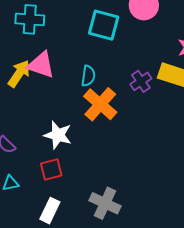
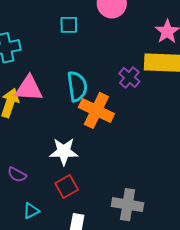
cyan square: (104, 25) -> (69, 25), moved, size x0.6
cyan semicircle: (88, 76) -> (77, 86), size x1.4

